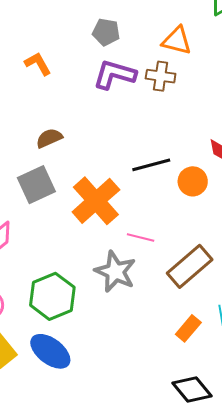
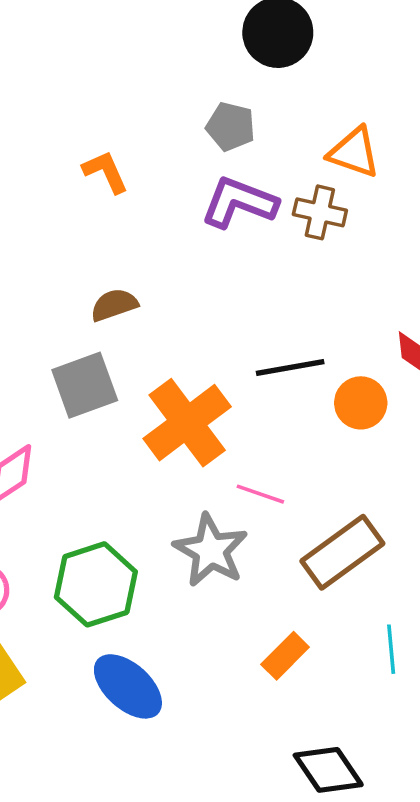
orange rectangle: (188, 328) -> (285, 656), moved
blue ellipse: (50, 351) -> (128, 686), moved

